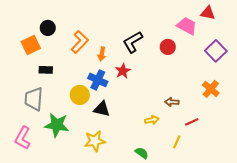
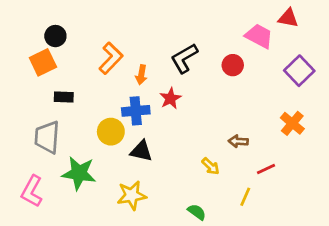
black circle: (48, 28) -> (55, 36), moved
blue cross: (98, 80) -> (136, 111), turned -30
yellow arrow: (152, 120) -> (211, 166), turned 56

